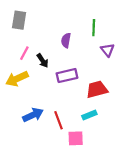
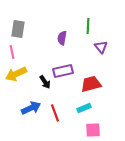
gray rectangle: (19, 20) -> (18, 29), moved
pink line: (24, 53) -> (12, 52), moved, turned -40
black arrow: (43, 61) -> (45, 82), moved
pink square: (76, 138) -> (93, 130), moved

